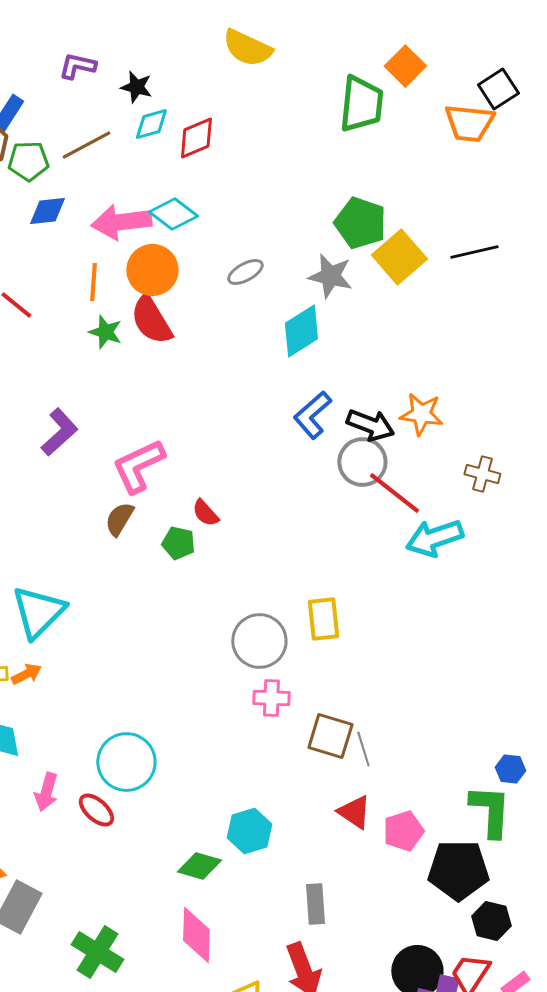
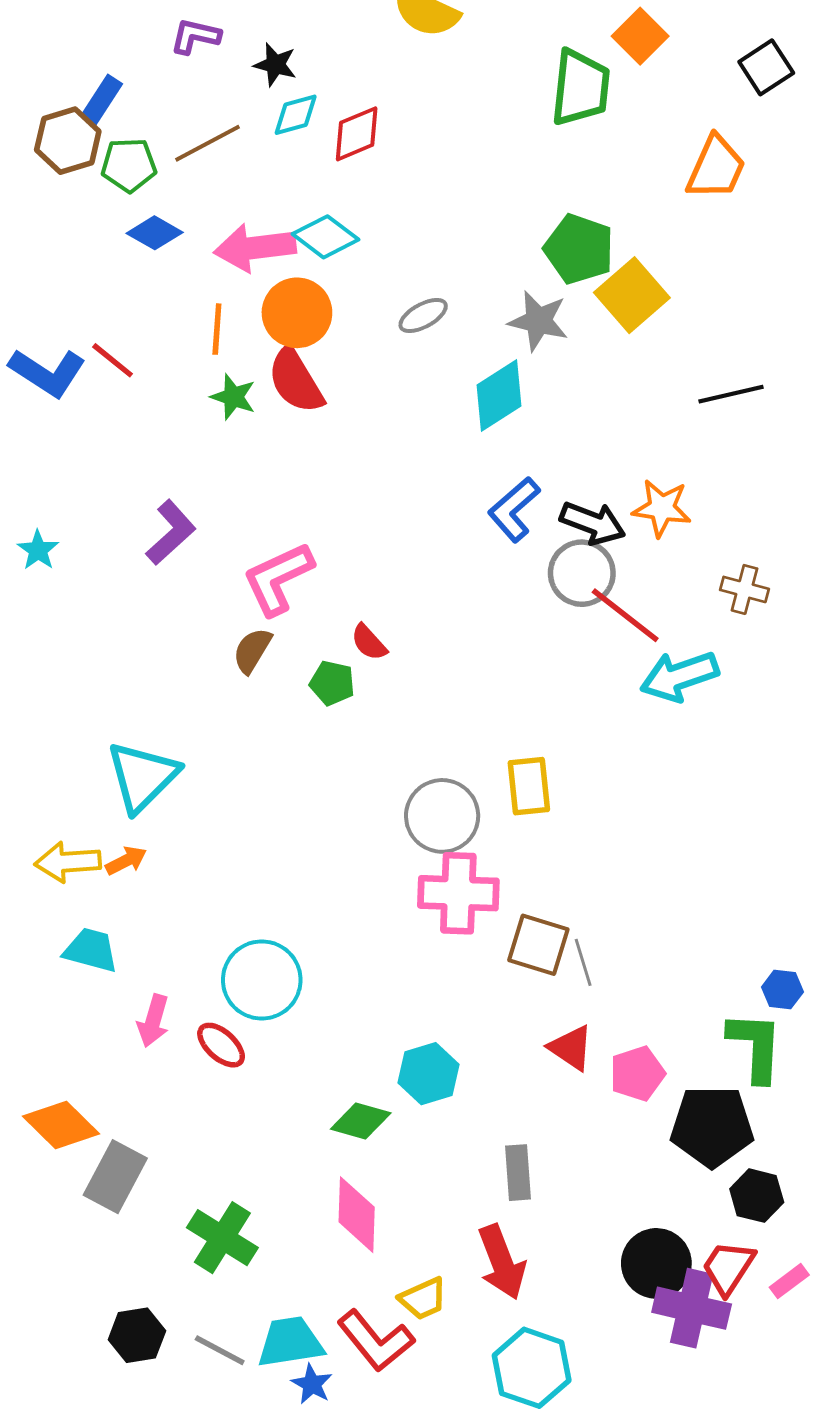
orange trapezoid: (469, 123) -> (716, 168), moved, turned -72
blue diamond: (47, 211) -> (155, 233), turned 36
black line: (474, 252) -> (731, 394), moved
pink cross: (271, 698) -> (458, 893), size x1.6

